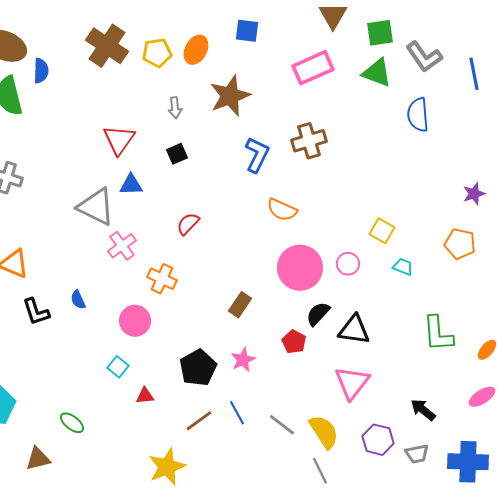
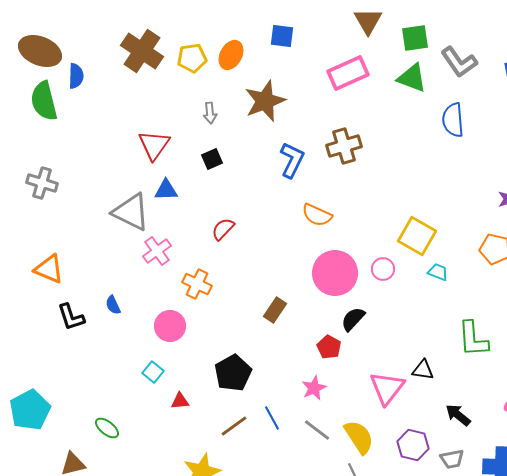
yellow square: (382, 231) -> (417, 236), size x1.5
black triangle: (354, 330) -> (423, 370), moved, size x0.7
pink star: (243, 360) -> (314, 388), moved

